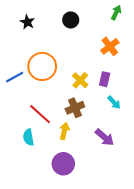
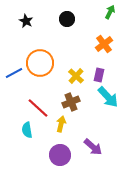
cyan arrow: (114, 102) -> (108, 97), size x1.6
purple arrow: (105, 137) -> (93, 147), moved

